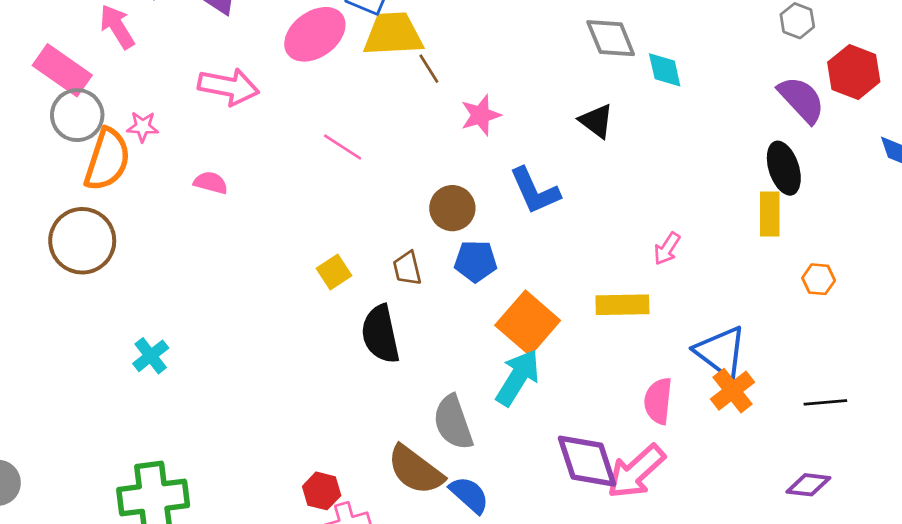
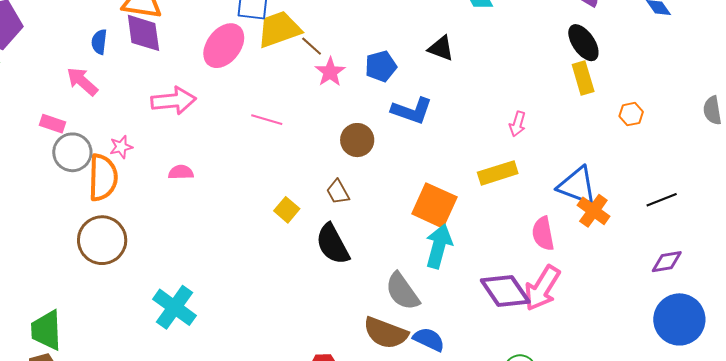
pink rectangle: (62, 70) -> (52, 124), size x0.6
pink star: (481, 115) -> (330, 72), moved
blue L-shape: (535, 191) -> (412, 111), turned -30
blue pentagon: (476, 261) -> (381, 66), moved
cyan cross: (151, 356) -> (174, 307), size x1.6

